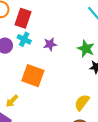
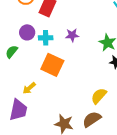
cyan cross: (24, 39) -> (46, 38), moved, turned -32

